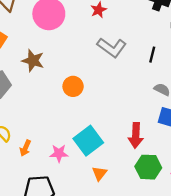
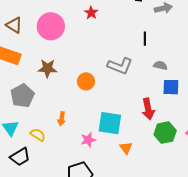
gray L-shape: (112, 47) -> (120, 66), moved
cyan square: (88, 141) -> (110, 123), turned -30
orange arrow: (25, 148) -> (62, 119), moved

